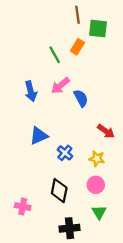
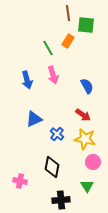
pink arrow: (60, 86) -> (53, 75), turned -66
blue semicircle: (81, 98) -> (87, 86), moved
red arrow: (106, 131) -> (83, 115), moved
yellow star: (97, 159) -> (85, 139), size x1.5
pink circle: (96, 185) -> (93, 162), moved

